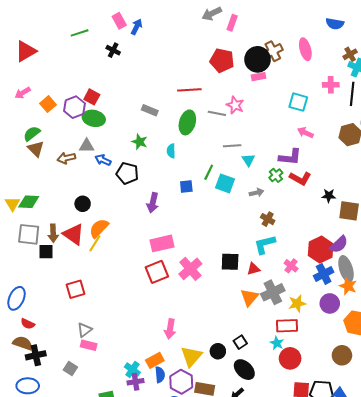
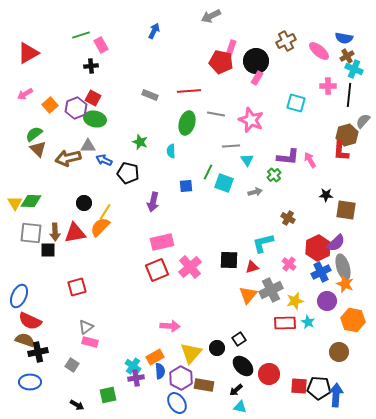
pink rectangle: (119, 21) -> (101, 45), moved
pink rectangle: (232, 23) -> (231, 48), moved
blue semicircle: (335, 24) -> (344, 38), moved
blue arrow: (137, 27) -> (154, 31), moved
pink ellipse: (305, 49) -> (319, 51), moved, turned -35
black cross: (113, 50) -> (91, 66), moved, turned -32
brown cross: (273, 51) -> (286, 41), moved
pink rectangle: (259, 77) -> (257, 78), turned -48
pink star: (235, 105) -> (251, 120), moved, size x1.4
gray rectangle: (150, 110) -> (150, 95), moved
pink arrow: (305, 133) -> (310, 160), moved, turned 35
brown arrow: (66, 158) -> (68, 158), size x1.4
red L-shape: (300, 178) -> (341, 151), moved, turned 65
brown cross: (268, 219) -> (288, 218), moved
red triangle: (73, 234) -> (75, 233), turned -45
yellow line: (95, 243) -> (105, 212), moved
red semicircle: (28, 324) -> (30, 321), size x1.6
pink arrow: (170, 329) -> (170, 326), turned -96
cyan star: (277, 343) -> (308, 322), moved
red circle: (290, 358) -> (269, 374), moved

